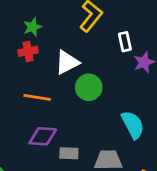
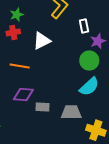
green circle: (89, 87) -> (89, 61), moved
cyan semicircle: (133, 125) -> (89, 87), turned 75

